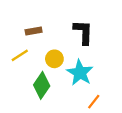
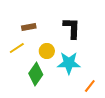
cyan star: (80, 73) -> (69, 63), turned -30
orange line: (94, 102) -> (90, 86), moved

